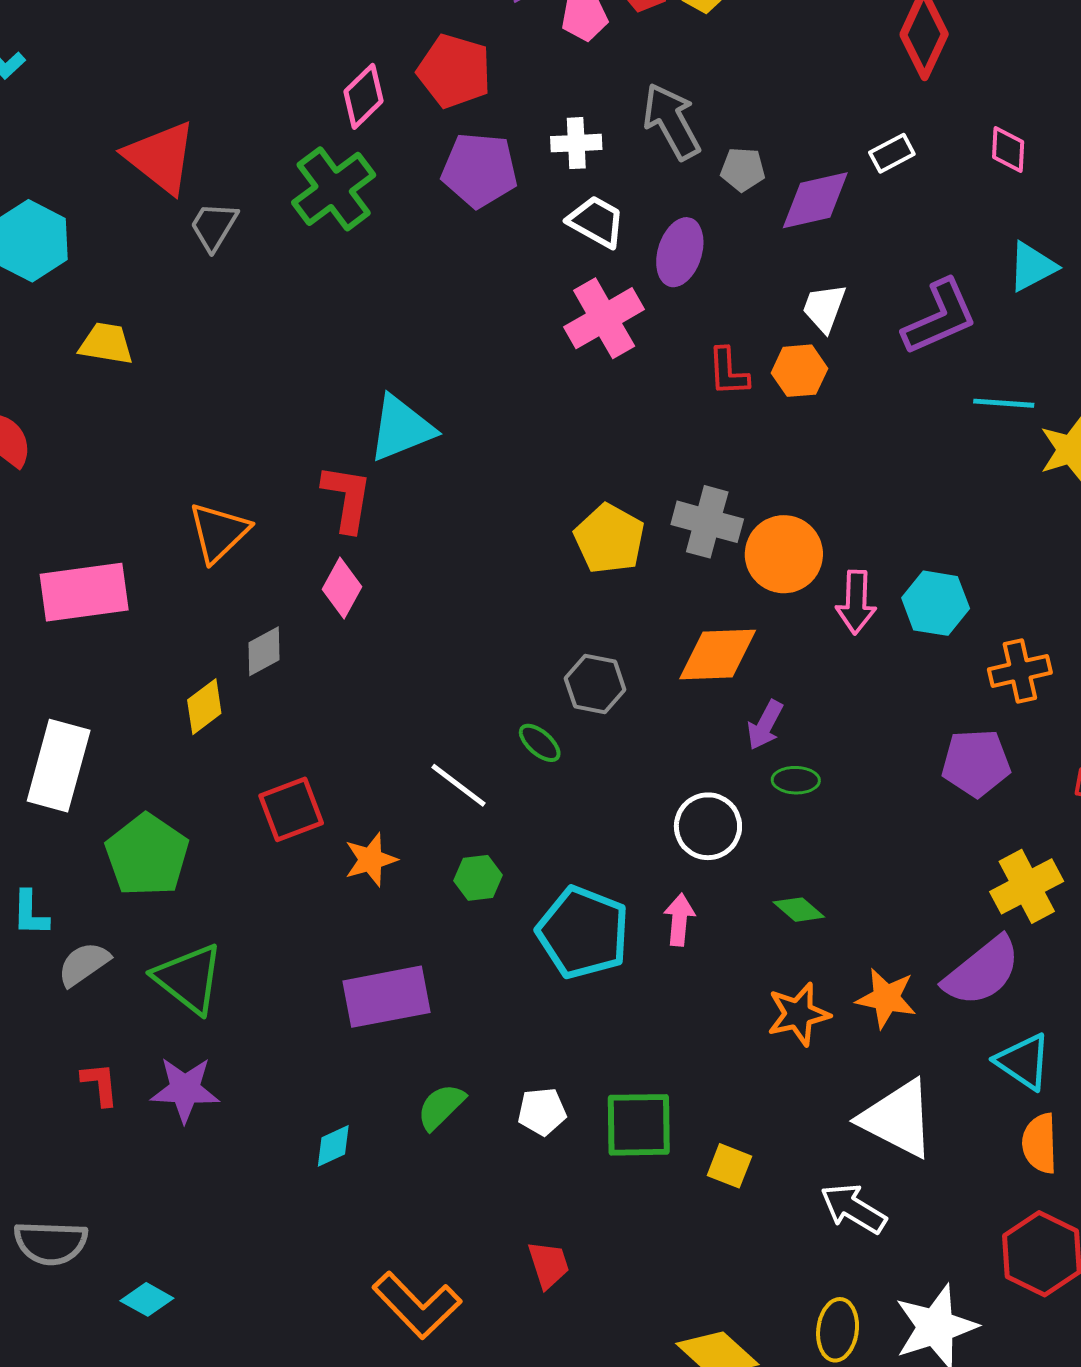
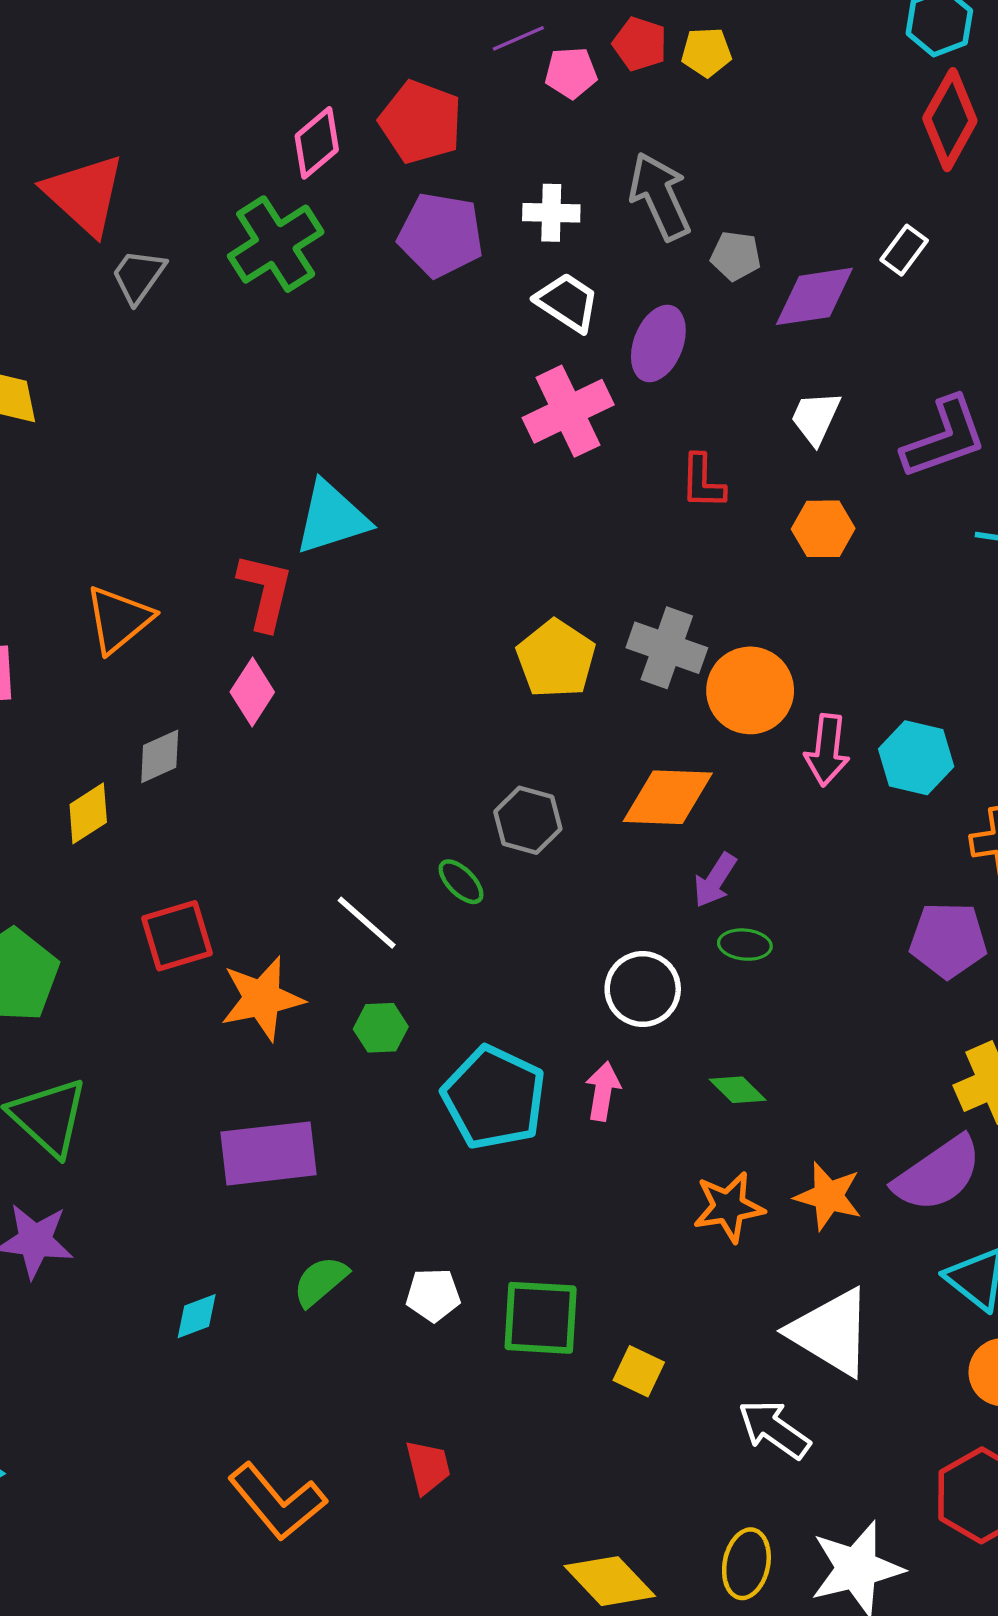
white rectangle: (892, 153) -> (904, 250), turned -30
orange hexagon: (799, 371) -> (823, 529), moved
orange star: (371, 860) -> (262, 999), size x1.4

